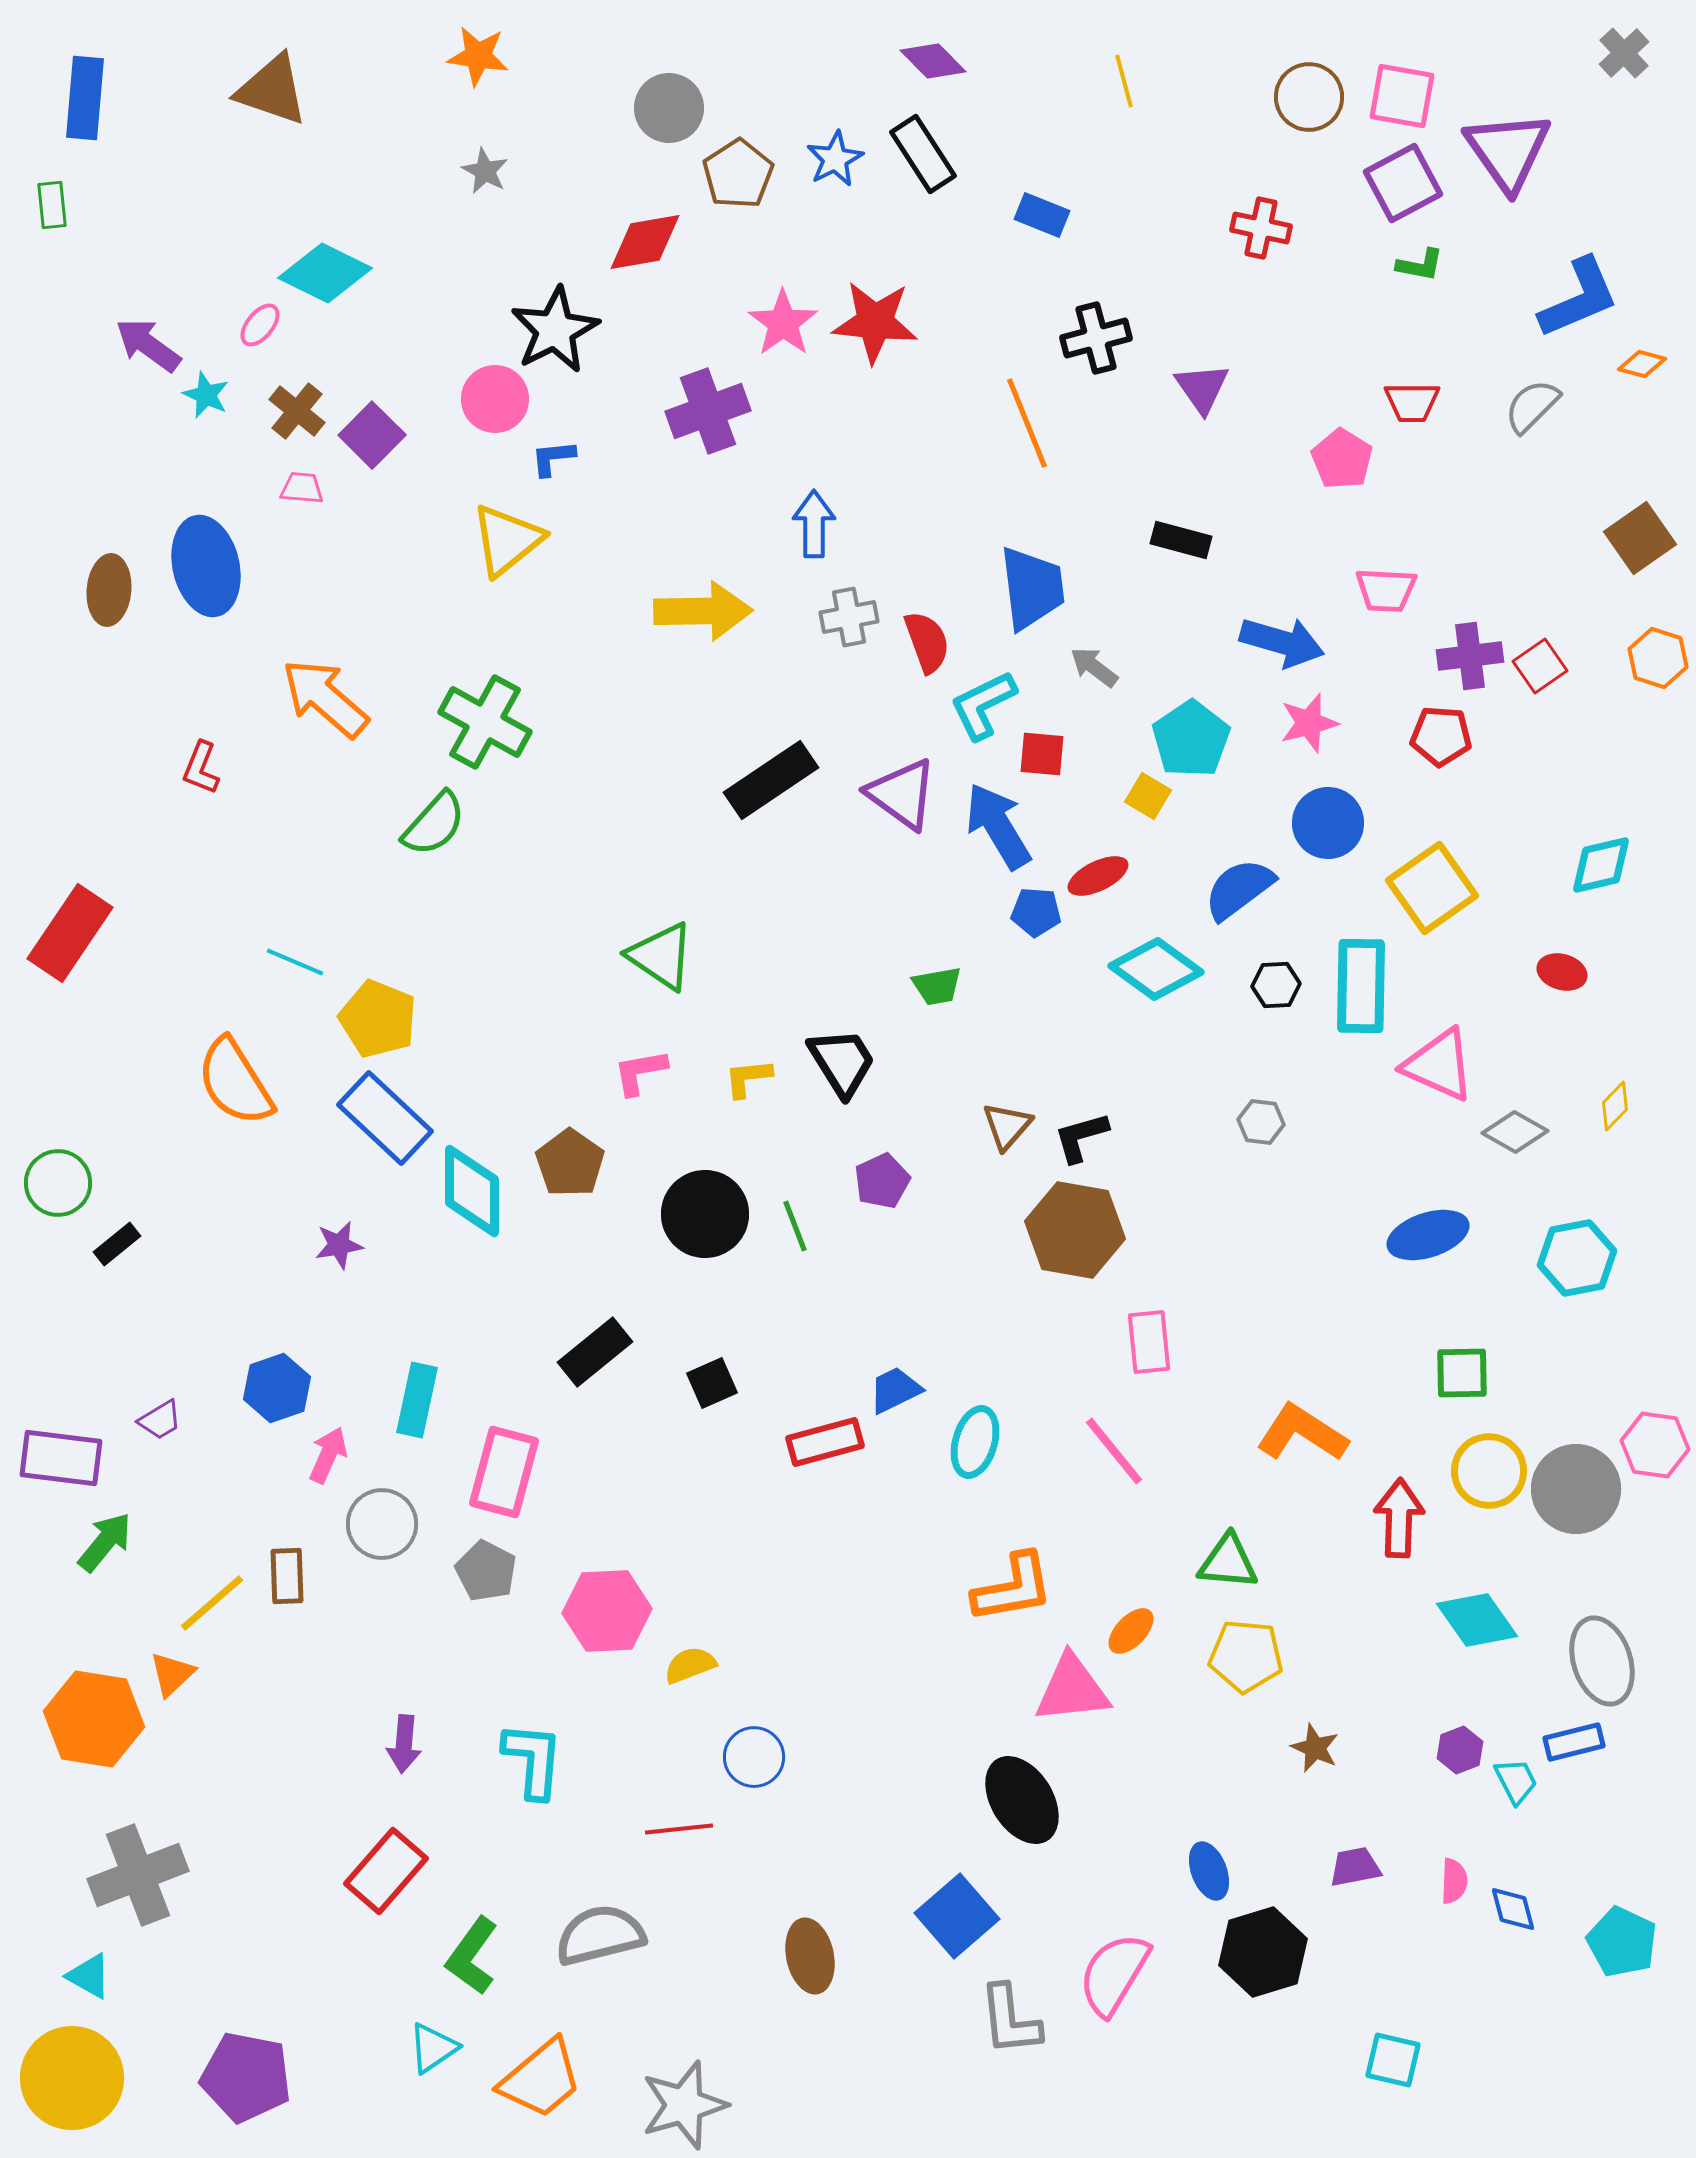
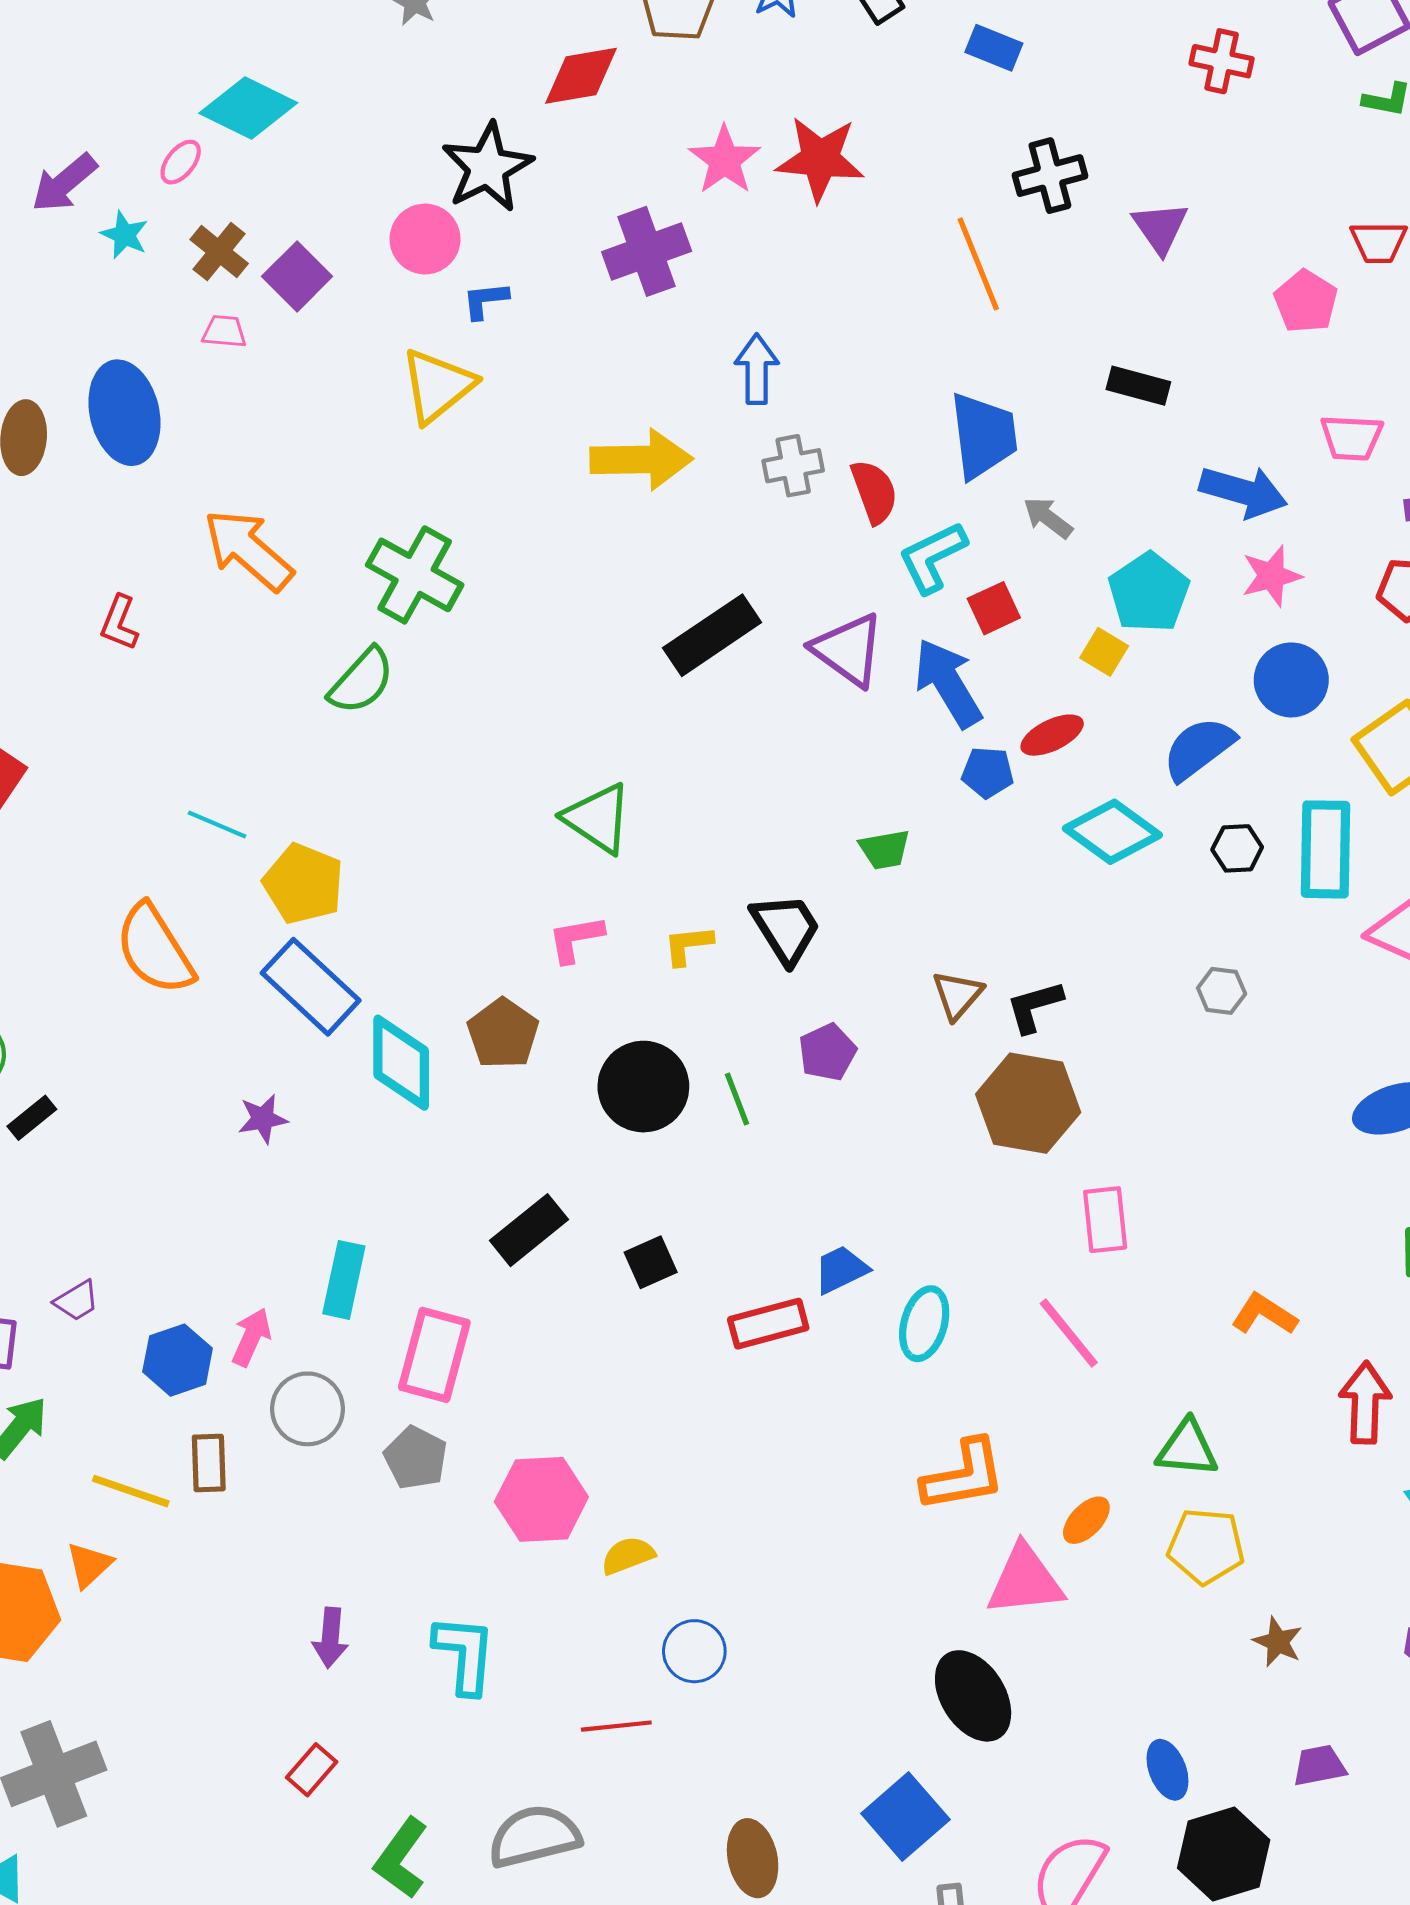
purple arrow: (148, 345) -> (64, 183), turned -76
red square: (1042, 754) -> (994, 608), turned -30
blue hexagon: (277, 1388) -> (178, 1360), moved
orange L-shape: (1302, 1433) -> (1264, 1314), size x0.7
yellow line: (212, 1603) -> (131, 1491), turned 60
red rectangle: (386, 1871) -> (312, 1770), size x0.6

